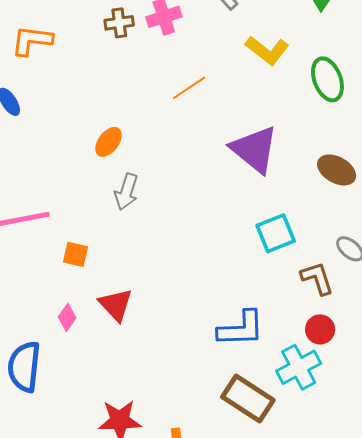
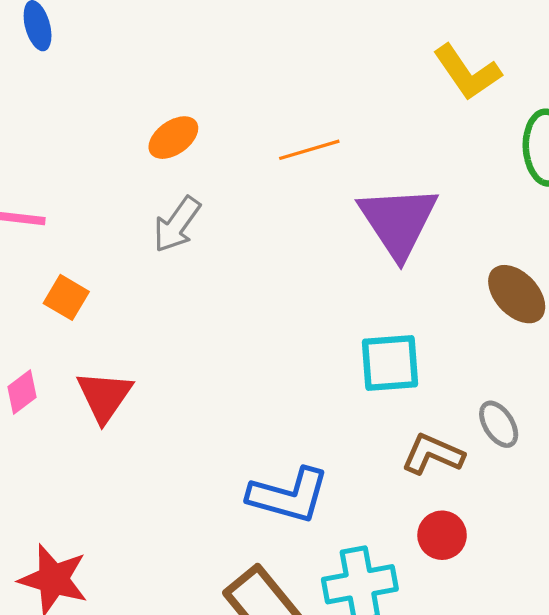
orange line: (189, 88) -> (309, 150), moved
brown L-shape: (317, 278) -> (433, 454), turned -66
red circle: (320, 329) -> (442, 535), moved

